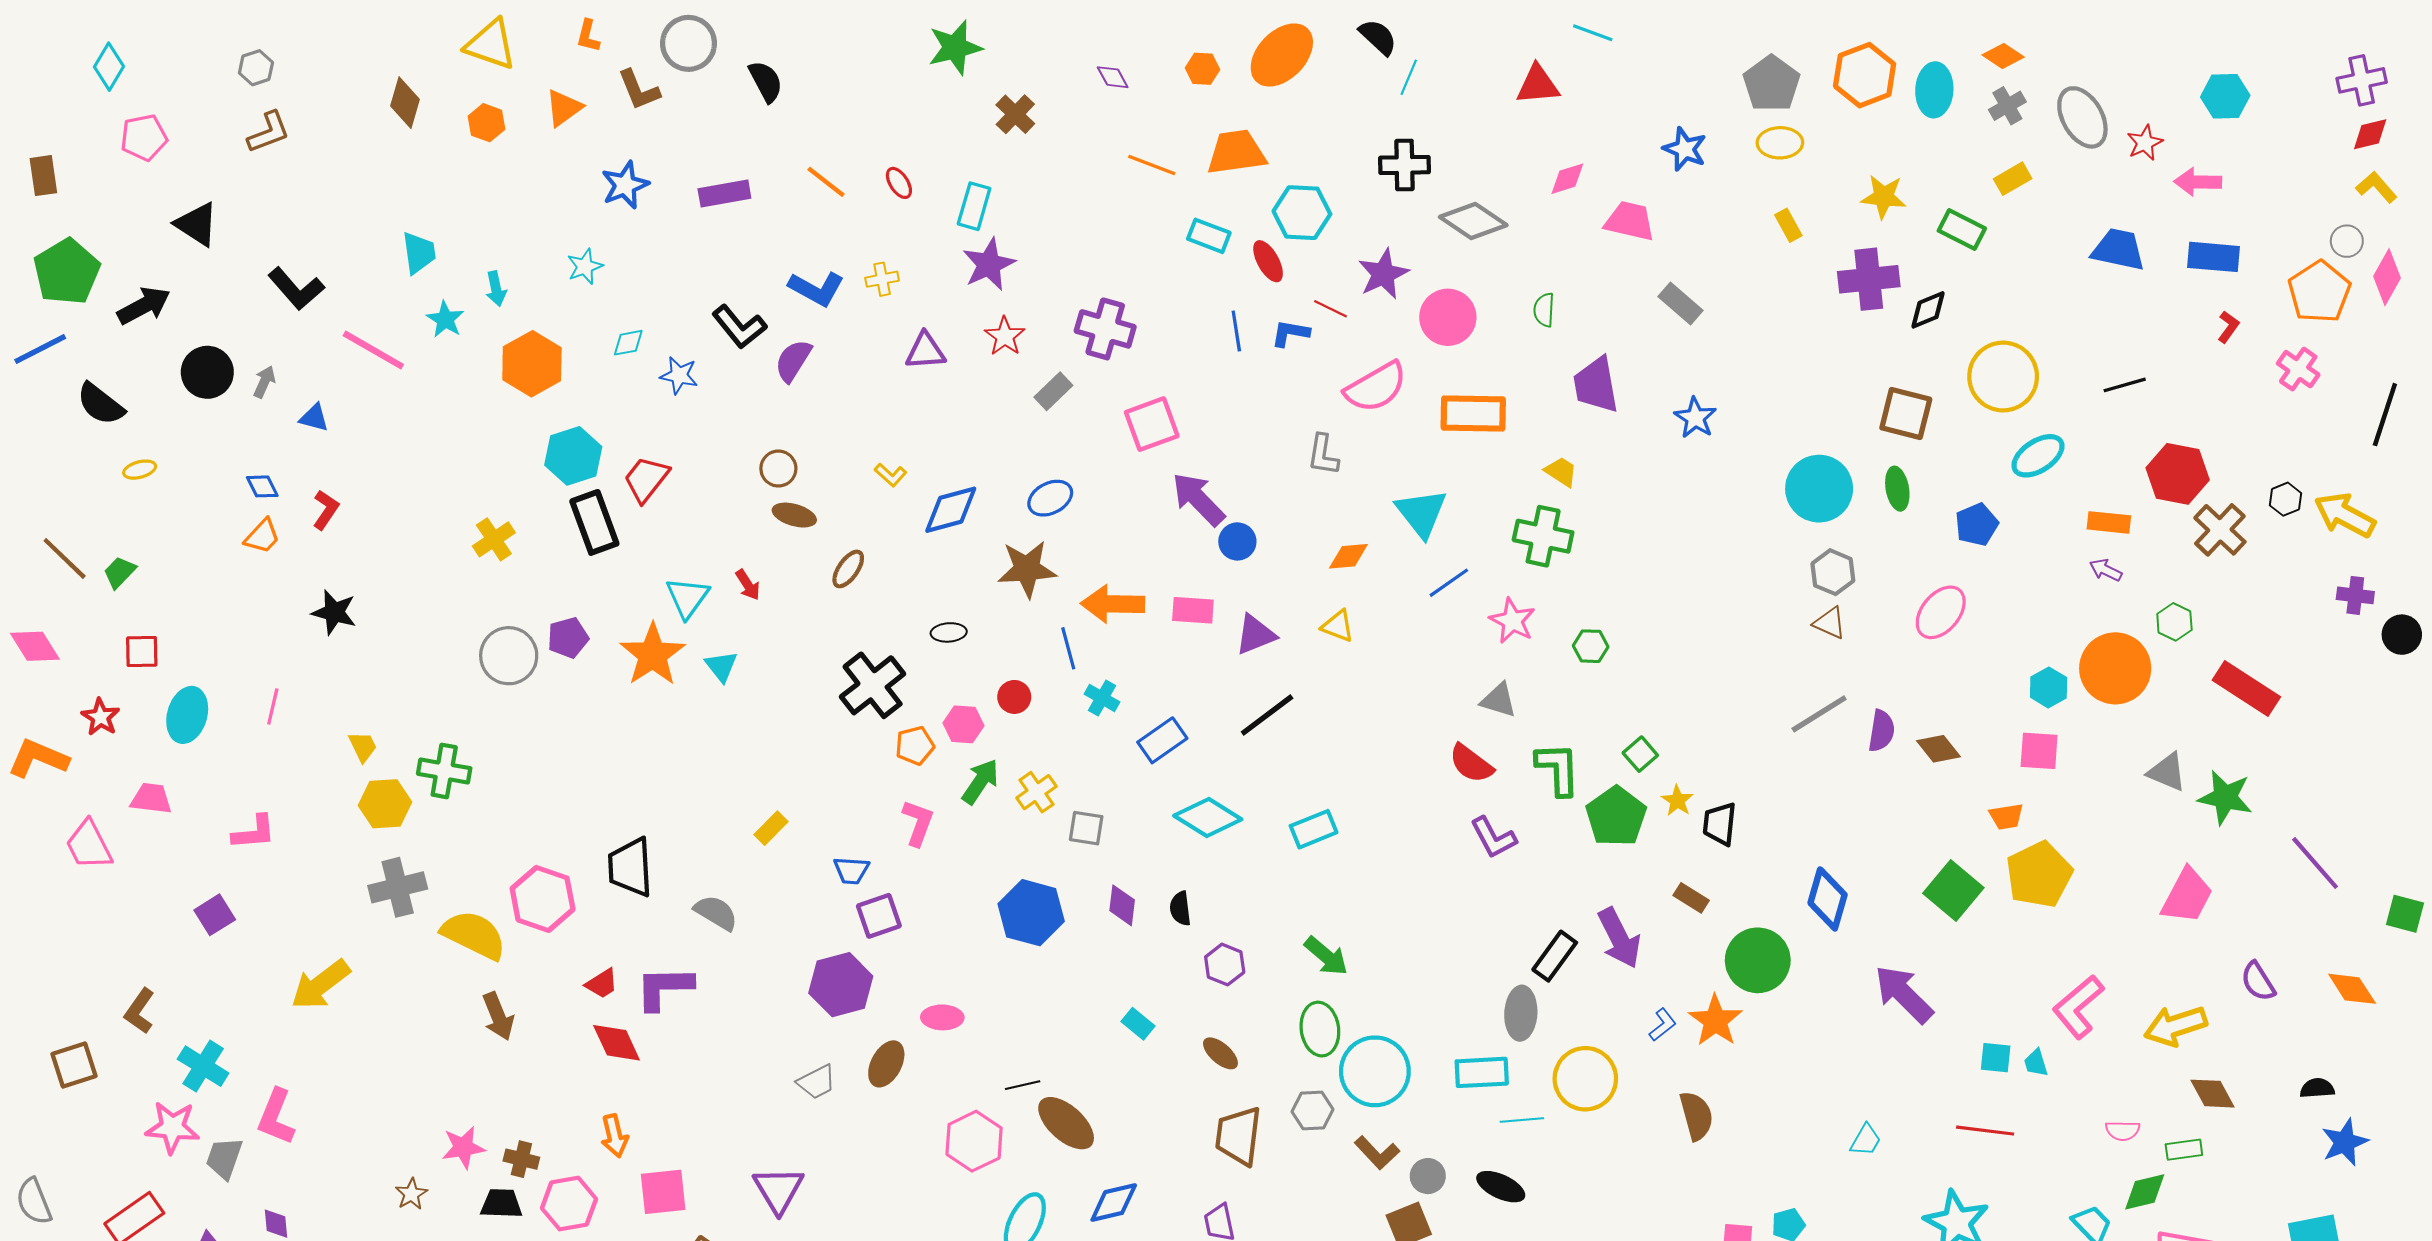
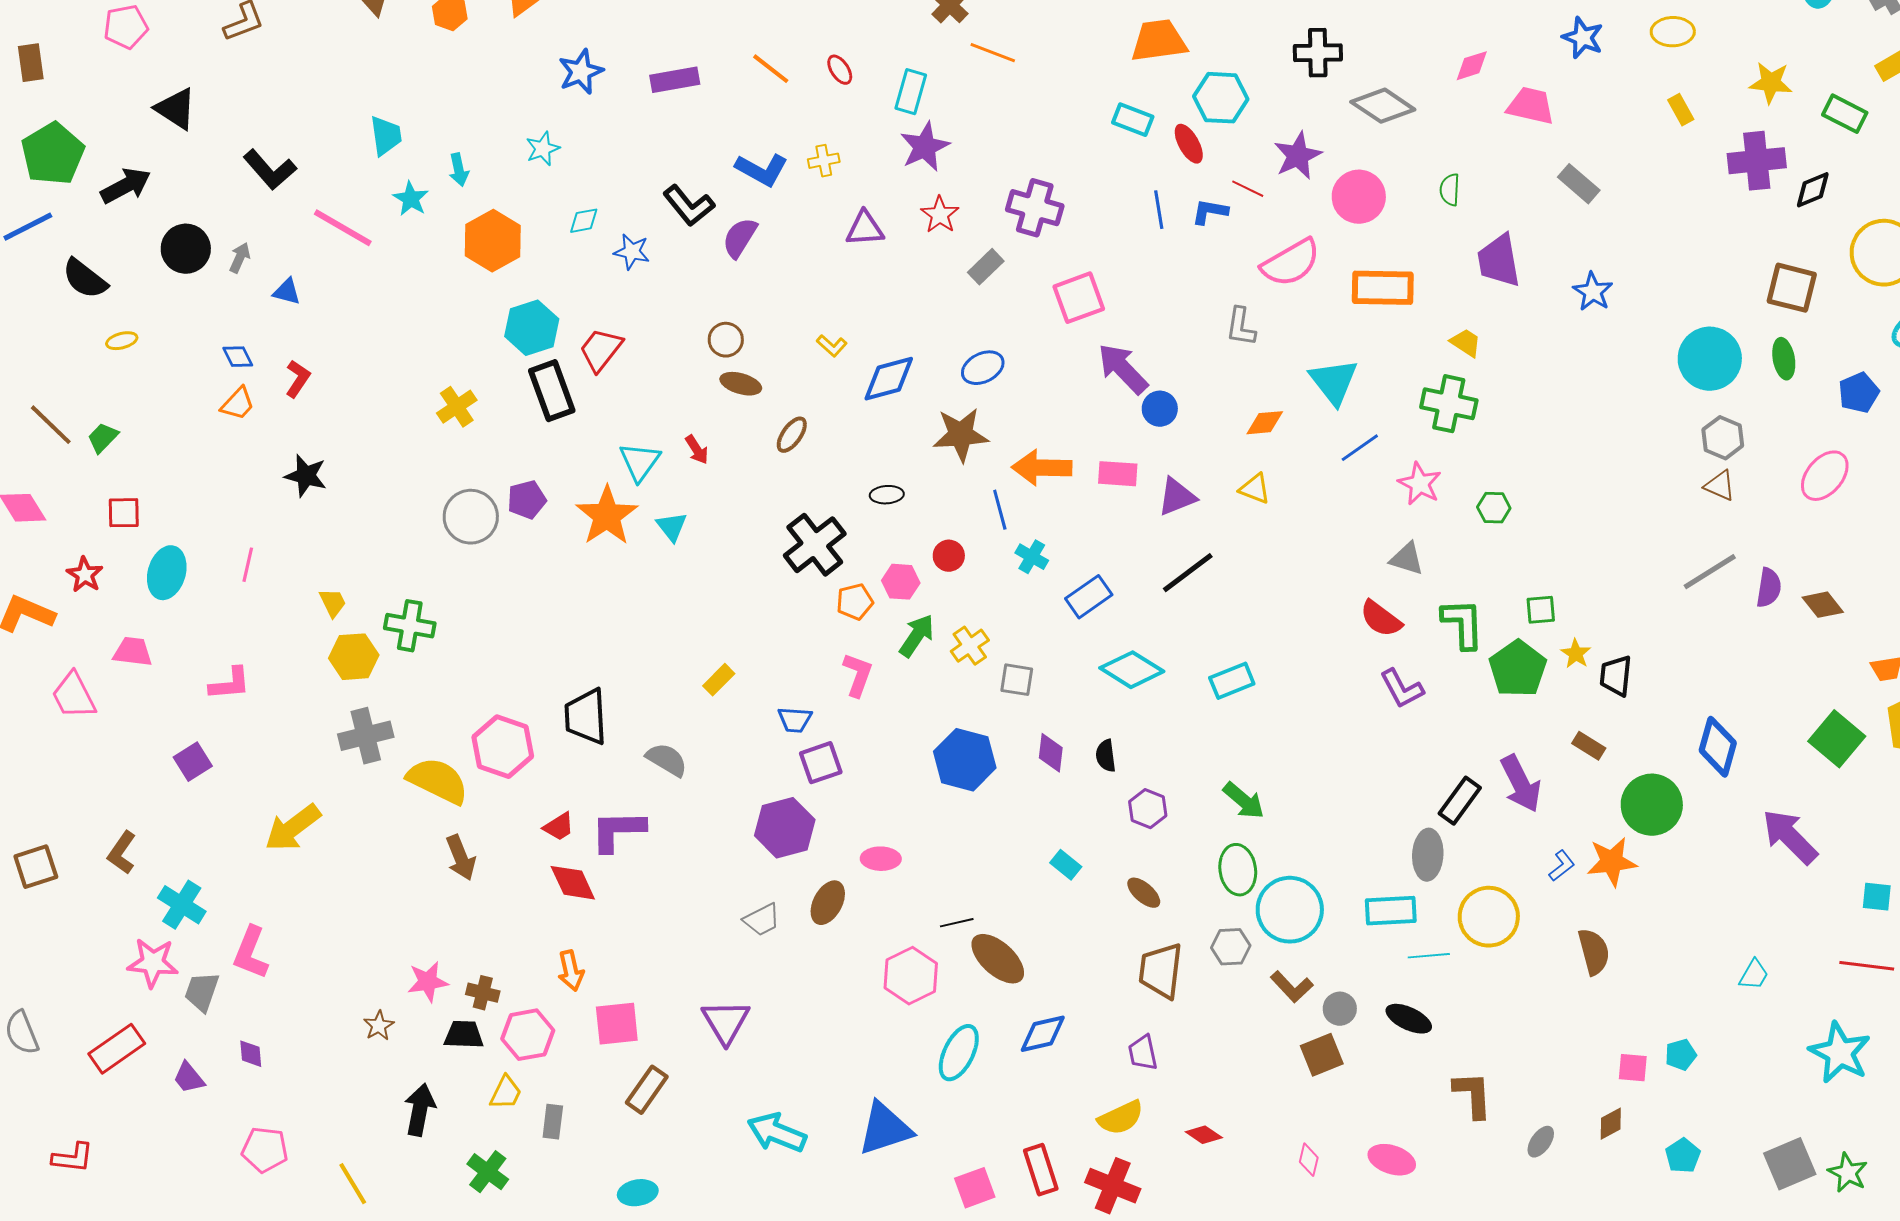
orange line: (1152, 165) -> (993, 53), moved
green square: (1640, 754) -> (1541, 610), turned 36
orange star: (1715, 1021) -> (1612, 862), turned 30
brown square: (74, 1065) -> (36, 867), moved

